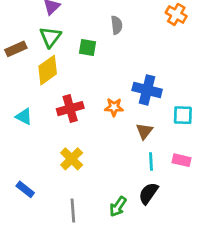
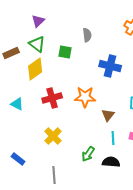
green triangle: (50, 37) -> (37, 44), turned -30
blue cross: (147, 90) -> (110, 66), moved
orange star: (114, 107) -> (85, 97), size x1.5
black semicircle: (148, 193) -> (111, 162), turned 60
green arrow: (118, 207) -> (88, 154), moved

